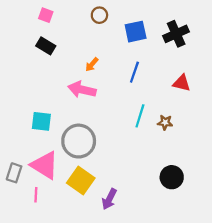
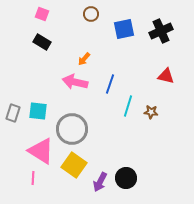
blue line: (134, 72) -> (110, 84), moved
gray rectangle: (14, 173) -> (13, 113), moved
black circle: (172, 177) -> (126, 178), moved

